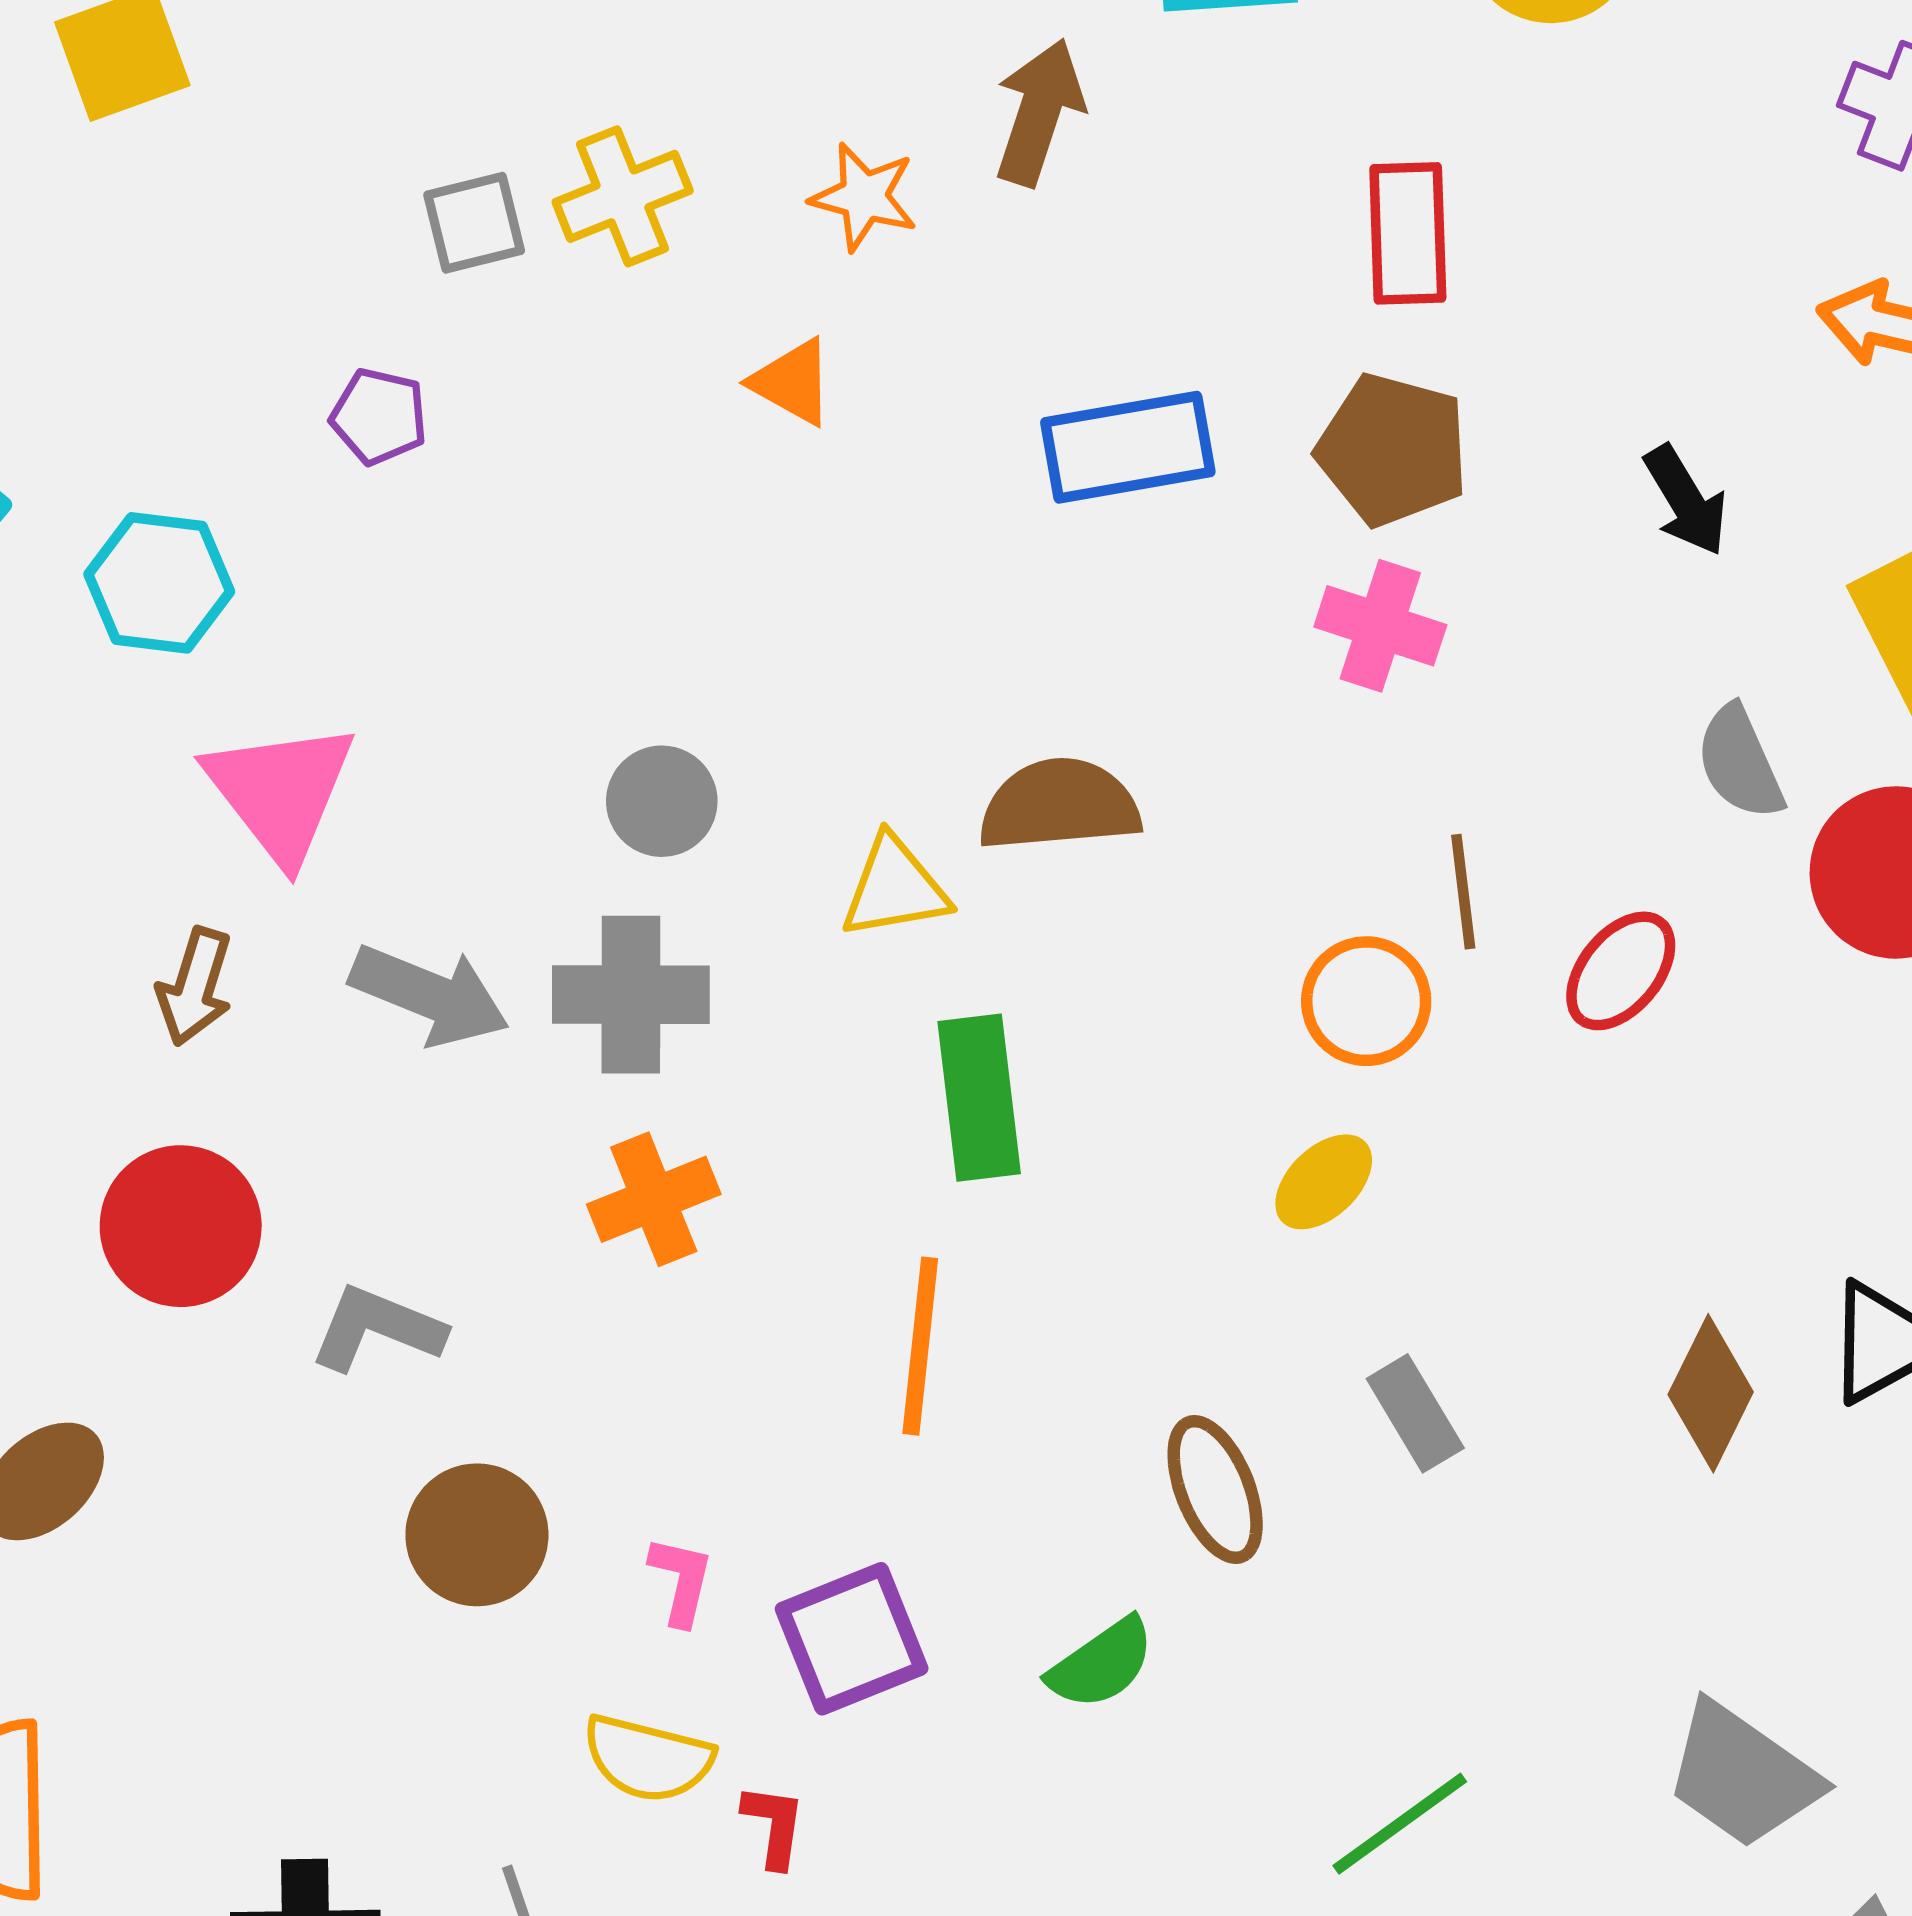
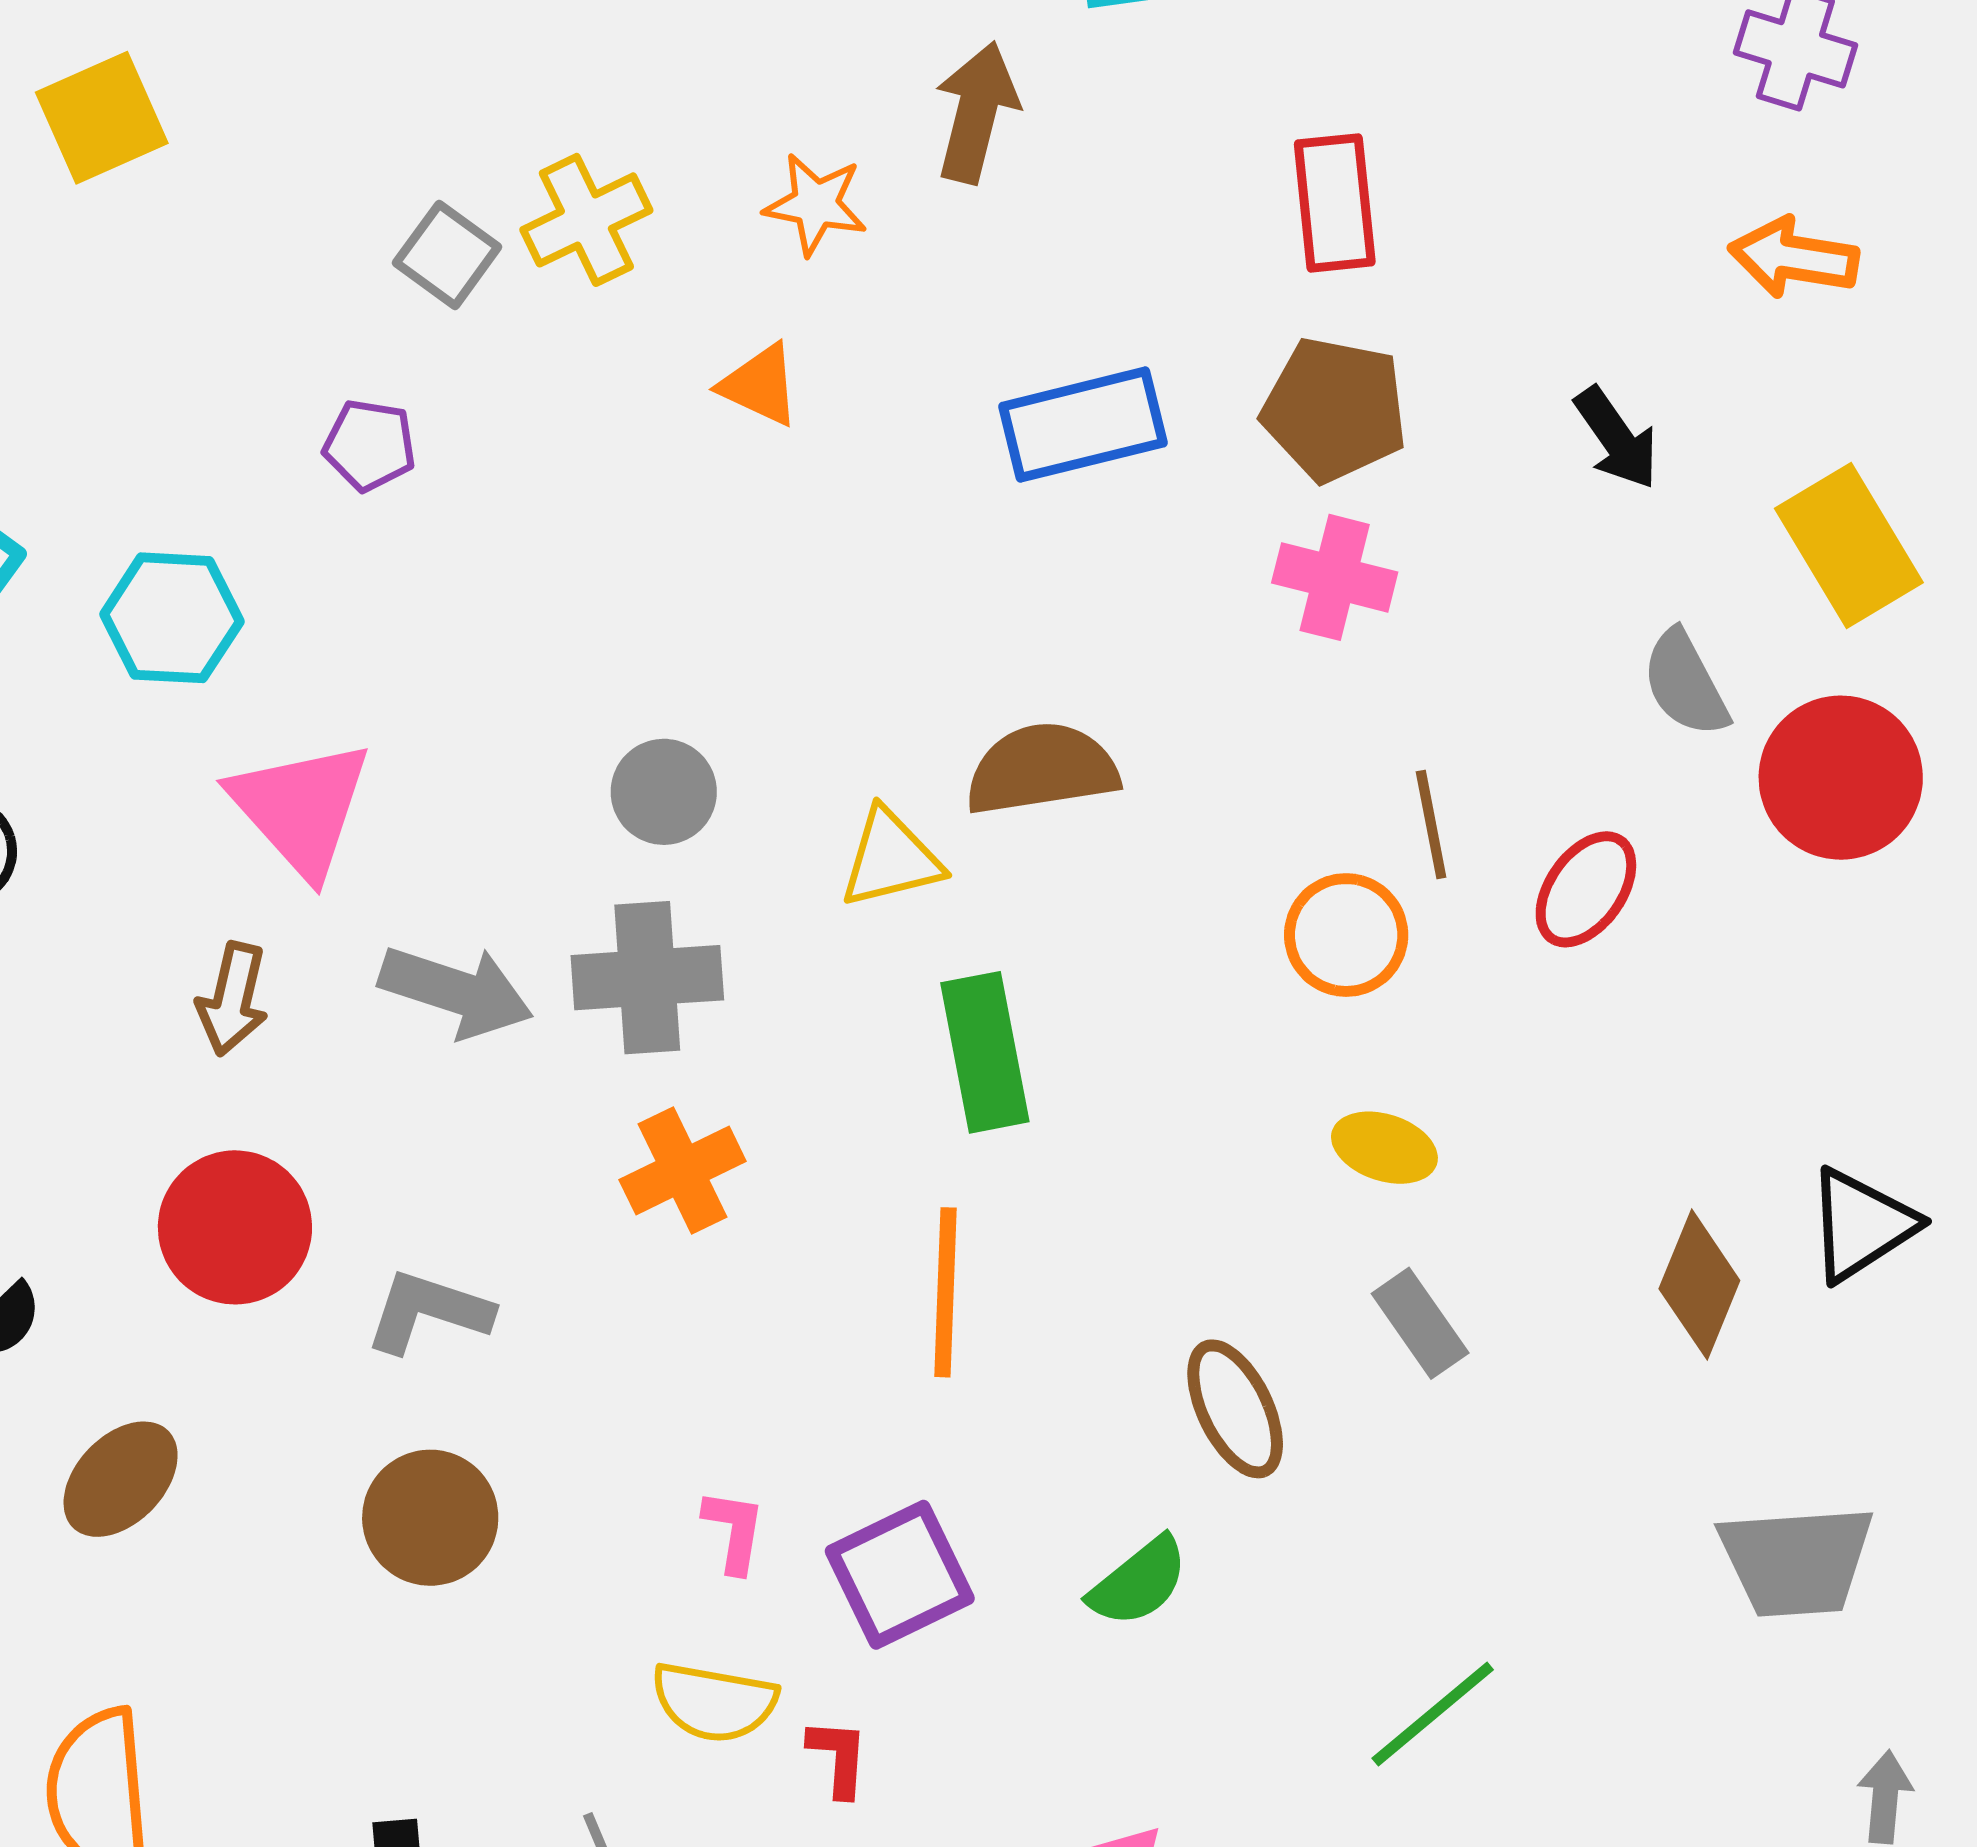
gray square: (474, 223) -> (447, 255), turned -36
yellow ellipse: (1324, 1182) -> (1384, 1148), moved, turned 66
brown circle: (477, 1535) -> (430, 1518), moved
gray trapezoid: (1742, 1775) -> (1796, 1561), moved, turned -35

